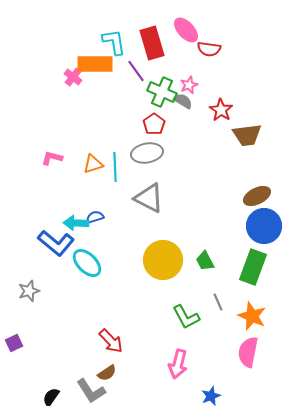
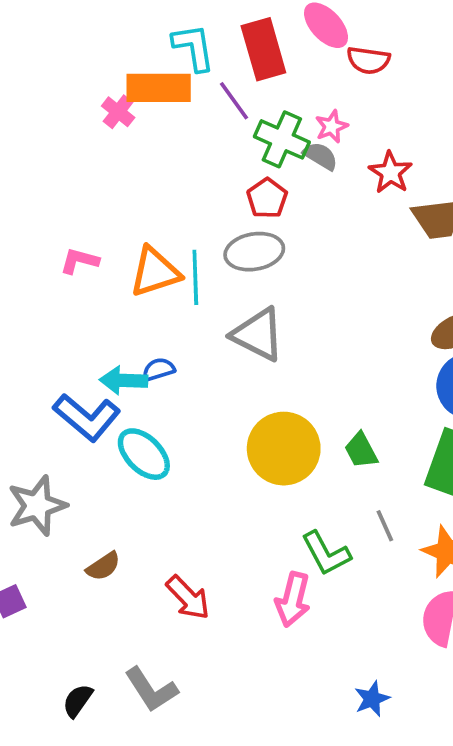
orange triangle: (93, 164) -> (155, 272), size x1.4
gray star: (29, 291) -> (37, 506), size x1.5
pink arrow: (178, 364) -> (293, 599), moved
brown semicircle: (107, 373) -> (103, 566), moved

